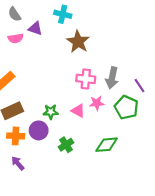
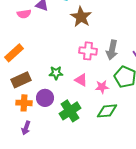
pink star: (97, 103) -> (102, 87), moved
green star: (51, 112) -> (56, 73), moved
green cross: (66, 145) -> (70, 111), size x1.5
purple arrow: (18, 163) -> (26, 128), turned -120

